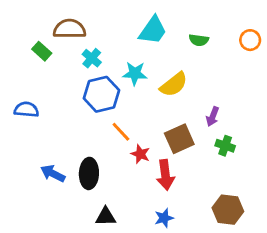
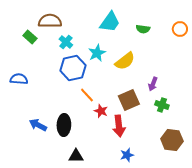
cyan star: (135, 73) -> (97, 53), turned -30
brown hexagon: (228, 210) -> (172, 140), moved
blue star: (164, 218) -> (127, 155), moved

